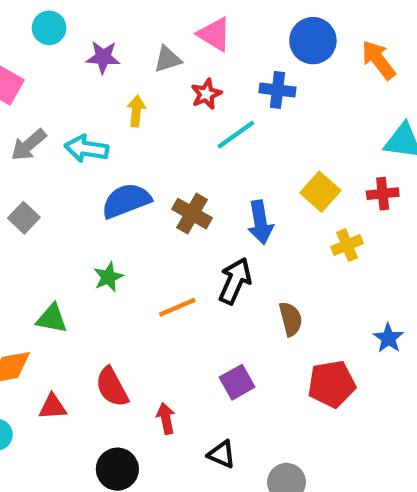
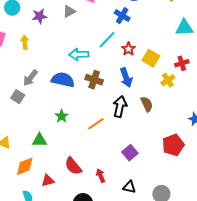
blue cross: (277, 90) -> (122, 16), turned 35
red star: (206, 94) -> (128, 49), moved
yellow arrow: (136, 111) -> (25, 42), moved
gray arrow: (29, 145) -> (30, 78), moved
cyan arrow: (86, 149) -> (79, 54), moved
red cross: (383, 194) -> (182, 63), moved
blue semicircle: (126, 201) -> (63, 80), turned 45
brown semicircle: (291, 319) -> (147, 104), moved

